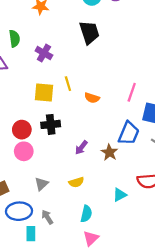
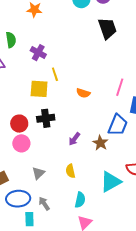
black trapezoid: (89, 32) -> (107, 28), moved
yellow line: (68, 84) -> (55, 74), moved
yellow semicircle: (76, 182) -> (70, 171), turned 96
cyan triangle: (120, 195) -> (111, 182), size x1.6

